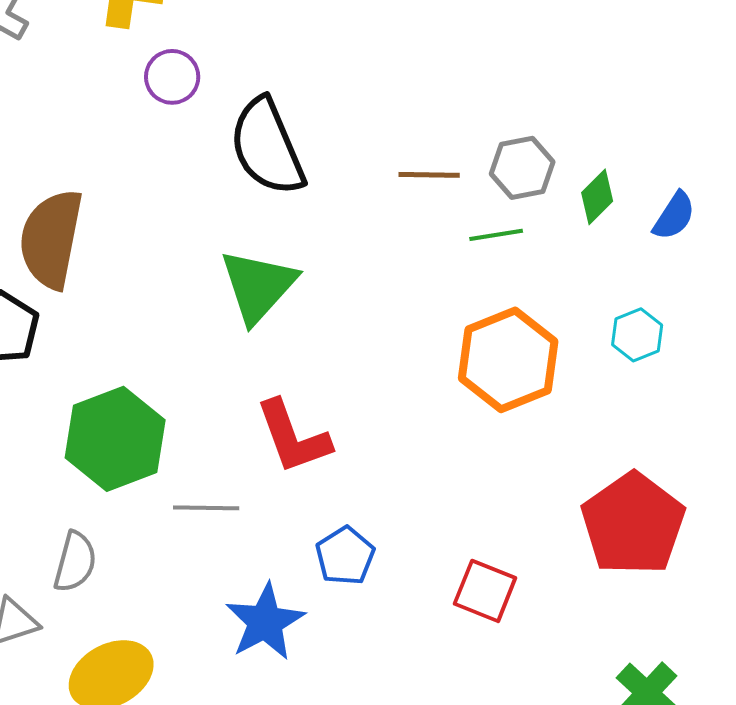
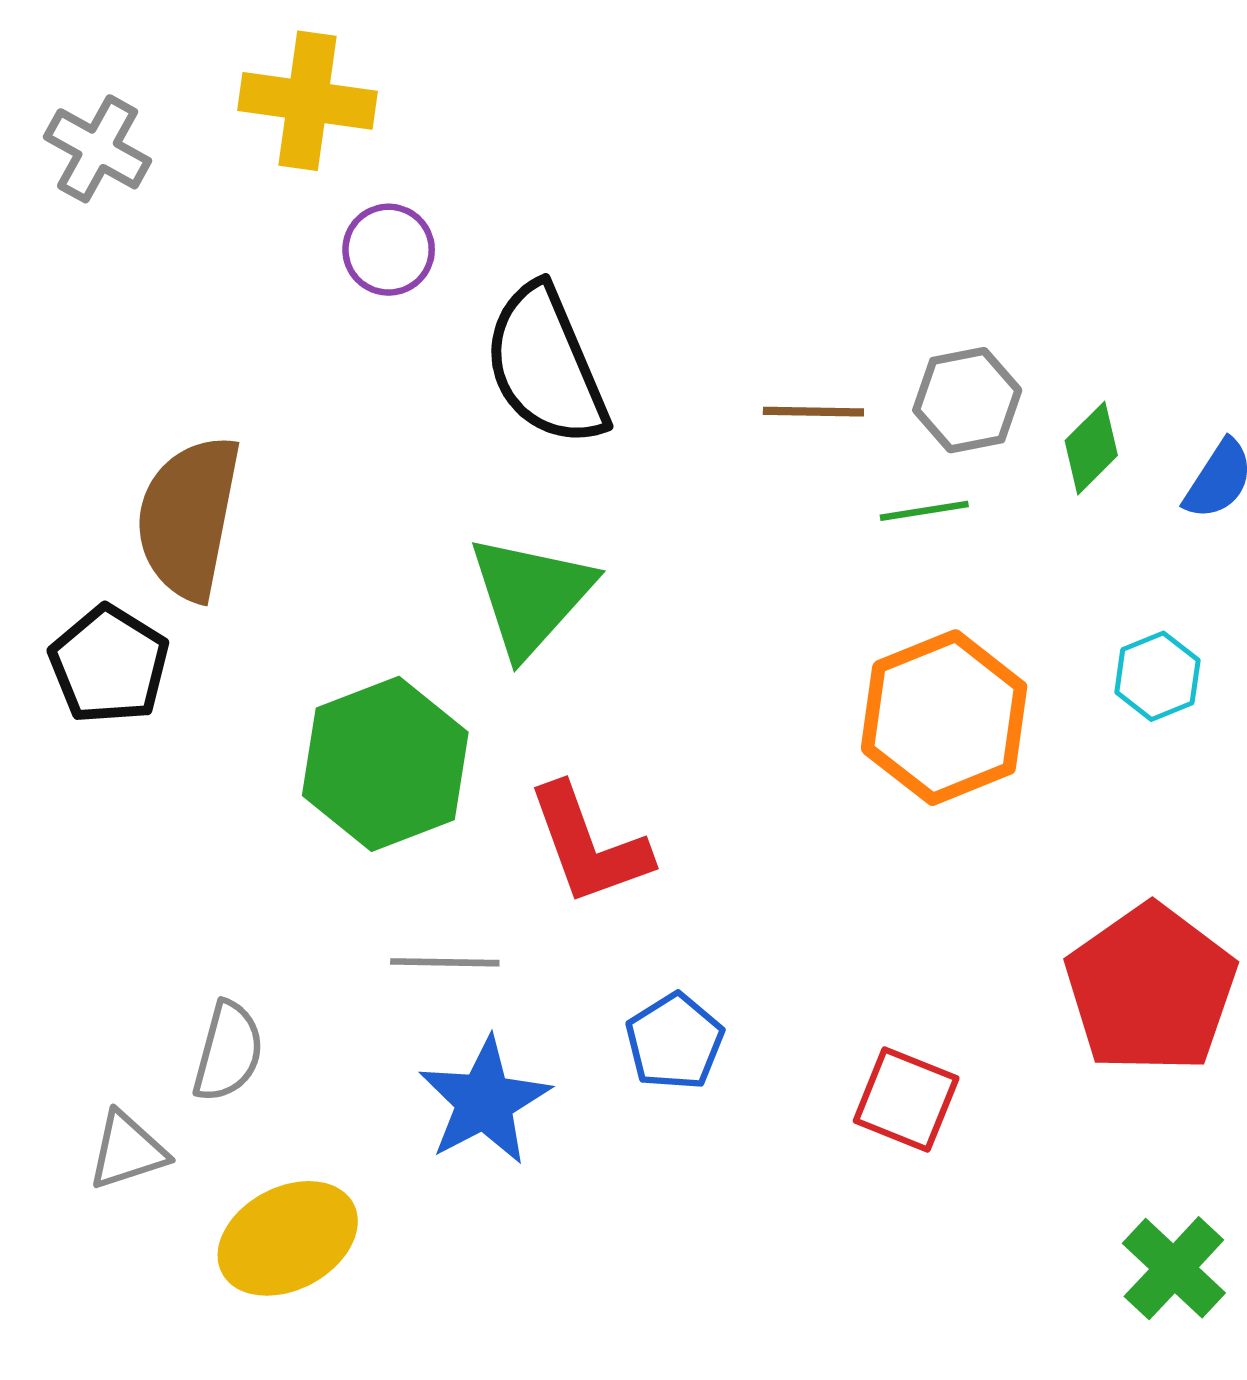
green hexagon: (115, 439) -> (385, 764), moved
blue star: (265, 622) -> (484, 1101), moved

